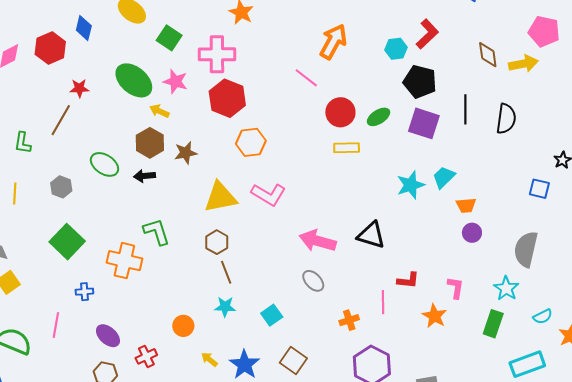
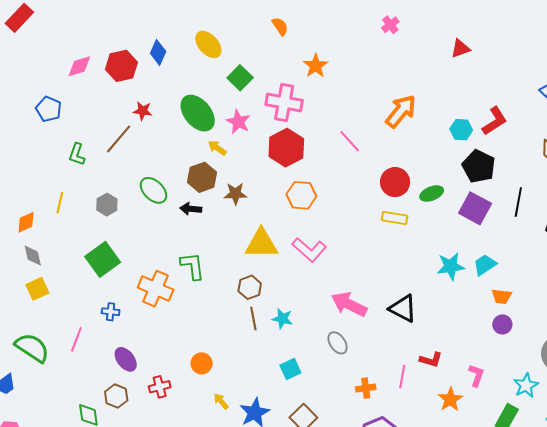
pink line: (306, 78) -> (350, 141), moved
cyan star: (225, 307) -> (282, 319), moved

